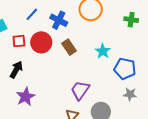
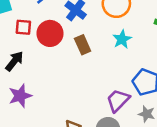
cyan star: (103, 51) -> (122, 39), moved
purple trapezoid: (80, 90) -> (118, 100), moved

